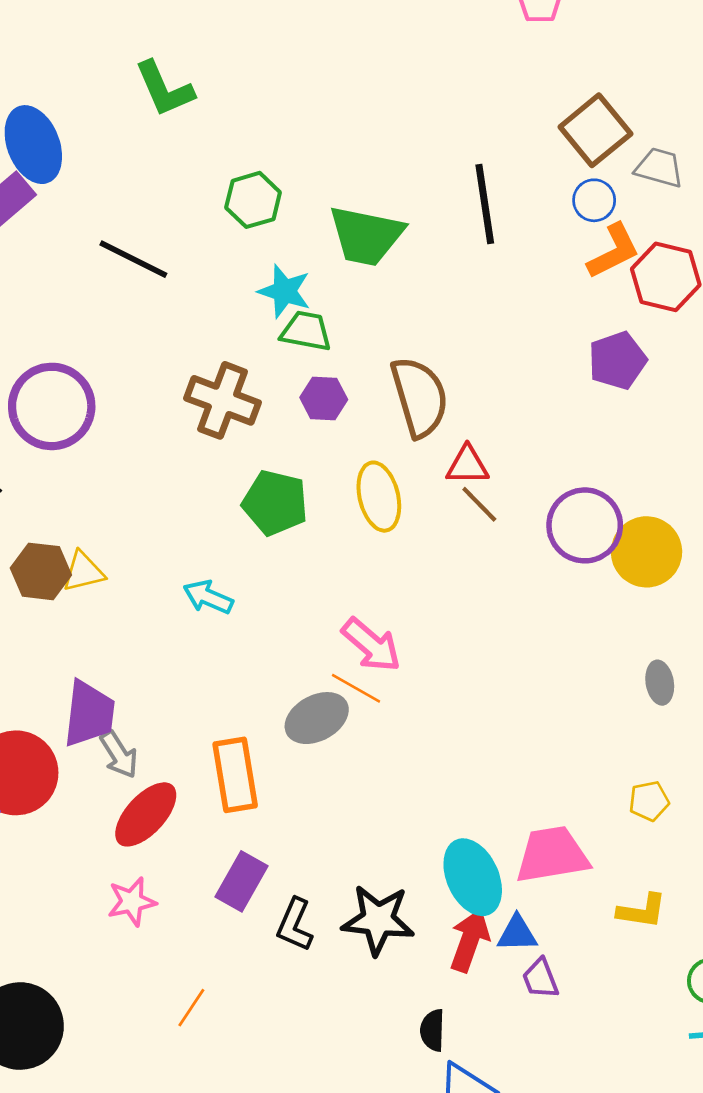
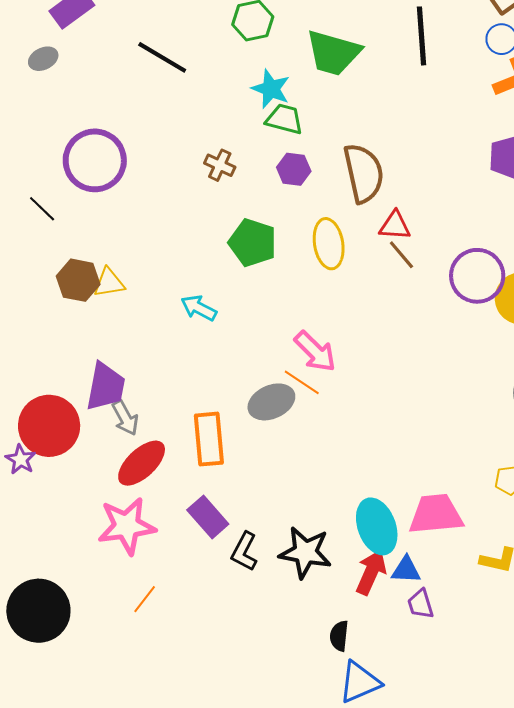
brown cross: (222, 400) -> (220, 165), size x0.6
purple rectangle: (241, 881) -> (208, 517), turned -75
pink star: (132, 902) -> (127, 526), size x1.6
orange line: (191, 1008) -> (145, 599), moved

